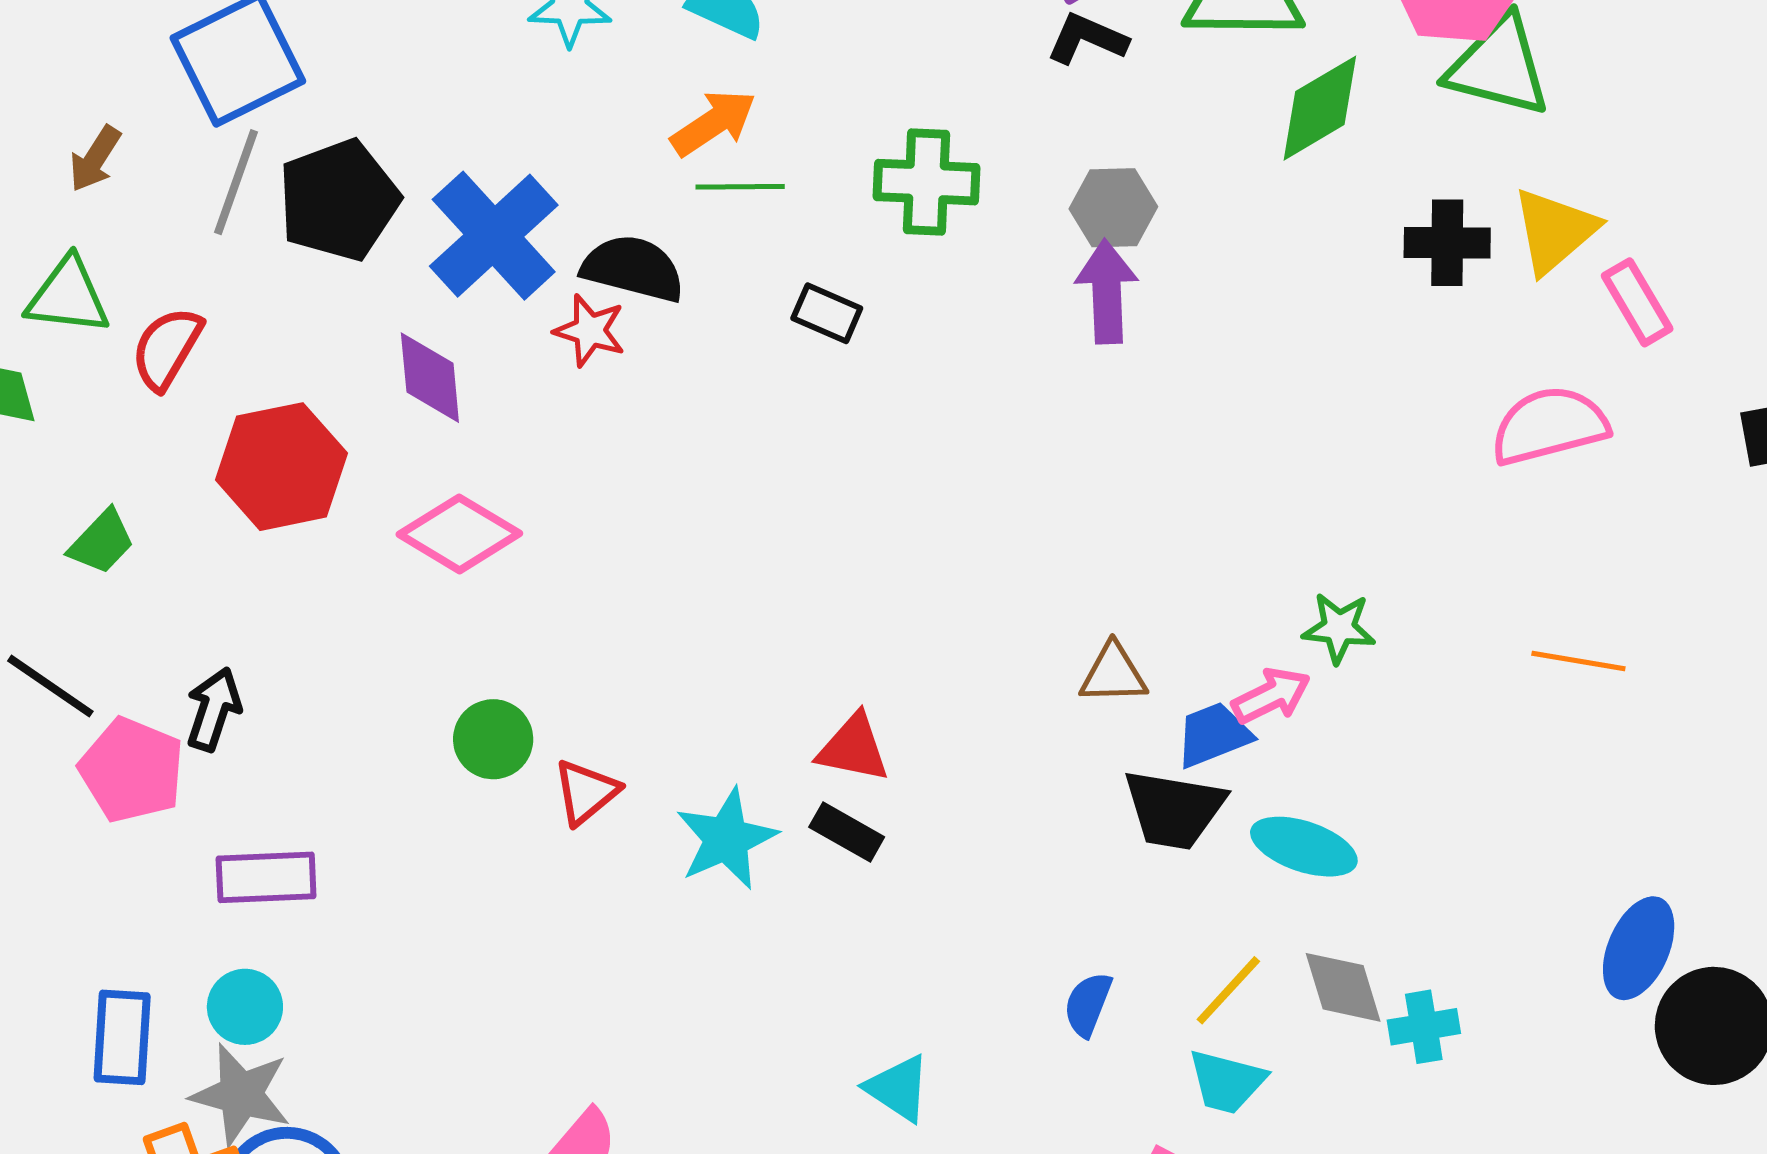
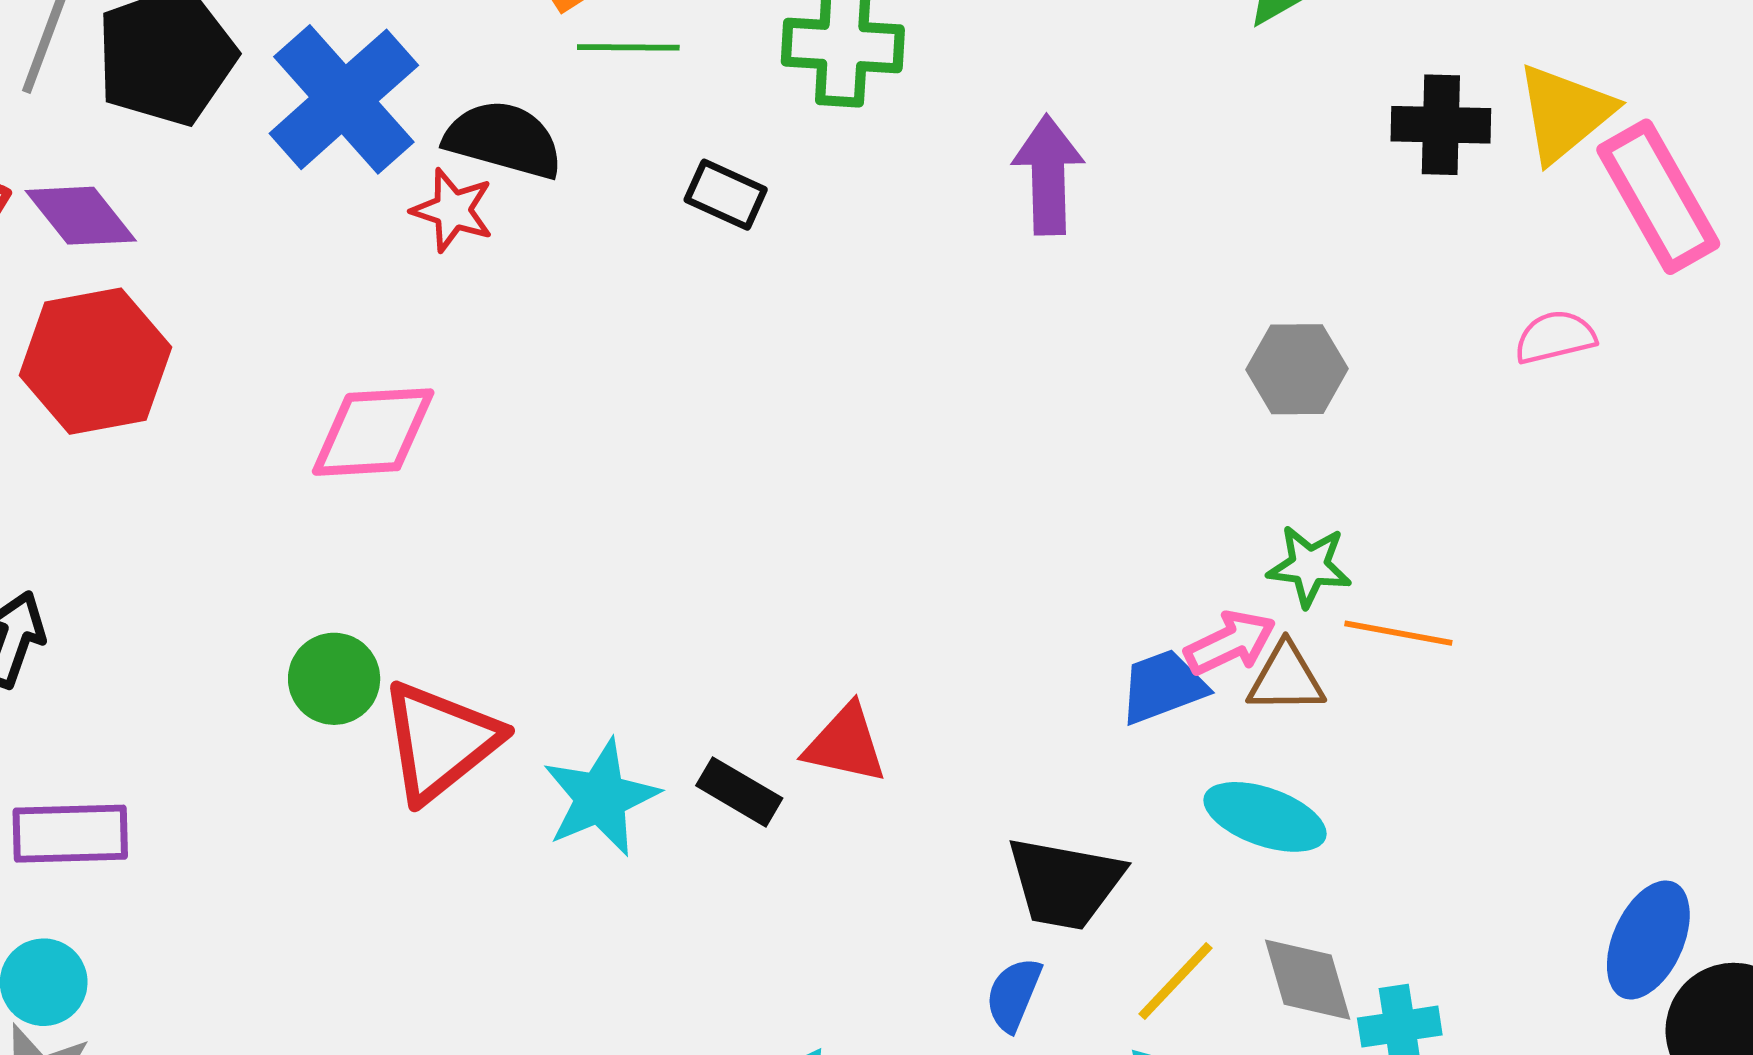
gray hexagon: (1113, 208) -> (1297, 369), moved
pink rectangle: (1637, 302) -> (1658, 197), size x1.5
purple diamond: (430, 378) -> (81, 216), moved, turned -34
pink semicircle: (1549, 426) -> (1555, 337), size x0.6
pink diamond: (459, 534) -> (373, 432), moved, turned -35
orange line: (1578, 661) -> (1398, 633), moved
brown triangle: (1113, 674) -> (1286, 678), moved
red triangle: (853, 748) -> (845, 744), moved
red triangle: (586, 792) -> (440, 741), size x1.6
black trapezoid: (1174, 809) -> (1065, 883), moved

